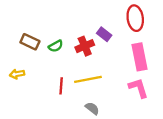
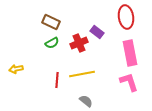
brown rectangle: (30, 42) -> (51, 22), moved

